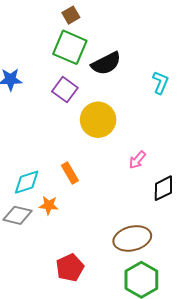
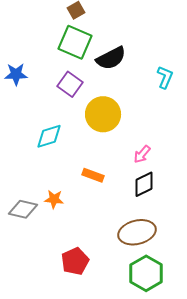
orange rectangle: (70, 173) -> (93, 175), moved, turned -40
cyan diamond: (27, 182) -> (49, 136), moved
black diamond: (163, 188) -> (144, 184), moved

